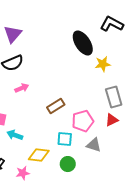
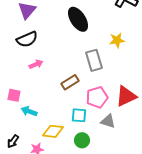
black ellipse: (83, 43) -> (78, 19), moved
gray rectangle: (114, 97) -> (94, 60), moved
red triangle: (112, 120) -> (126, 96), size x1.6

